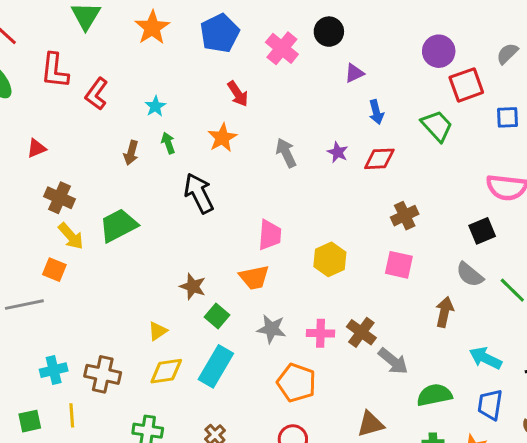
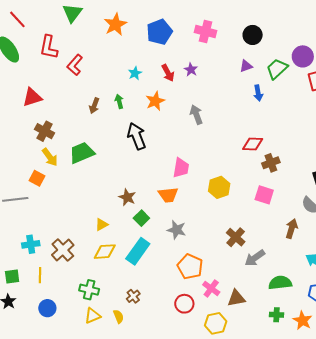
black circle: (329, 32) -> (253, 35), moved
pink cross: (282, 48) -> (205, 31), moved, turned -30
cyan star: (155, 106) -> (135, 73), moved
green trapezoid: (437, 126) -> (277, 69), moved, turned -95
red triangle: (36, 148) -> (32, 97), size x1.5
purple star: (338, 152) -> (191, 70), moved
red diamond: (379, 159) -> (253, 144), moved
pink cross: (320, 333) -> (211, 288), moved, turned 30
gray arrow: (393, 361) -> (255, 258), turned 100
brown cross: (103, 374) -> (63, 250), turned 30

